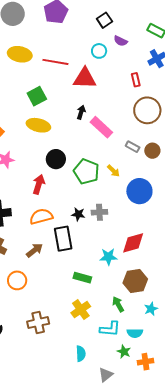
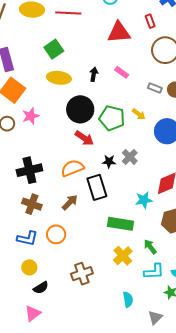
red triangle: (85, 78) -> (119, 32), moved
black arrow: (81, 112) -> (94, 74), moved
pink rectangle: (101, 127) -> (122, 72), size x0.6
black circle: (56, 159) -> (80, 109), size x1.4
red arrow: (39, 184) -> (84, 138), moved, turned 114
gray cross: (99, 212) -> (130, 157), turned -35
green rectangle: (82, 278) -> (120, 224), size x1.4
green arrow: (118, 304) -> (150, 247), moved

